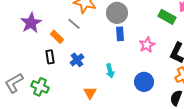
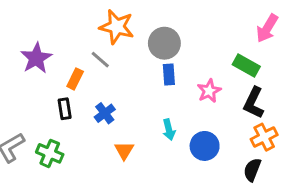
green rectangle: (167, 17) -> (246, 66), moved
orange rectangle: (57, 37) -> (75, 79), turned 72
cyan arrow: (110, 71) -> (169, 130), moved
orange triangle: (90, 93) -> (124, 150), moved

